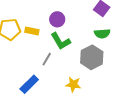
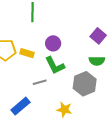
gray line: (47, 59) -> (40, 82), turned 40

